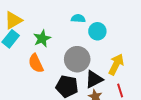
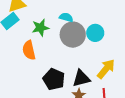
cyan semicircle: (78, 18) -> (66, 17), moved
gray circle: (77, 59) -> (73, 35), moved

